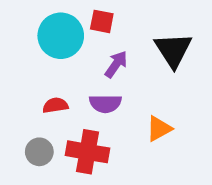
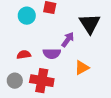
cyan circle: (61, 36) -> (27, 16), size x0.7
purple arrow: (116, 64) -> (68, 40), moved

